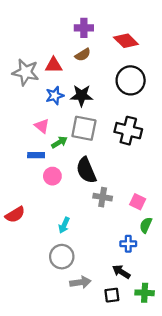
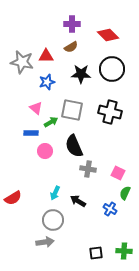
black star: (82, 96) -> (81, 74), moved
red semicircle: (15, 215) -> (13, 198), moved
blue cross: (128, 244) -> (110, 209), turned 32
black arrow: (121, 272) -> (78, 201), moved
gray arrow: (80, 282) -> (45, 242), moved

